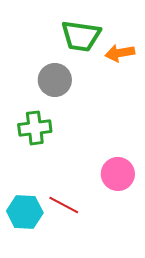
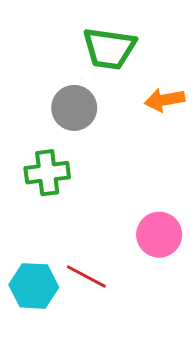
orange arrow: (120, 53) -> (165, 100), moved

